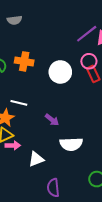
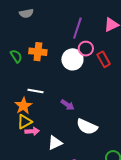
purple line: (87, 34) -> (77, 28), moved, turned -30
pink circle: (89, 61) -> (86, 49), moved
white semicircle: (71, 144) -> (87, 127), turned 30

